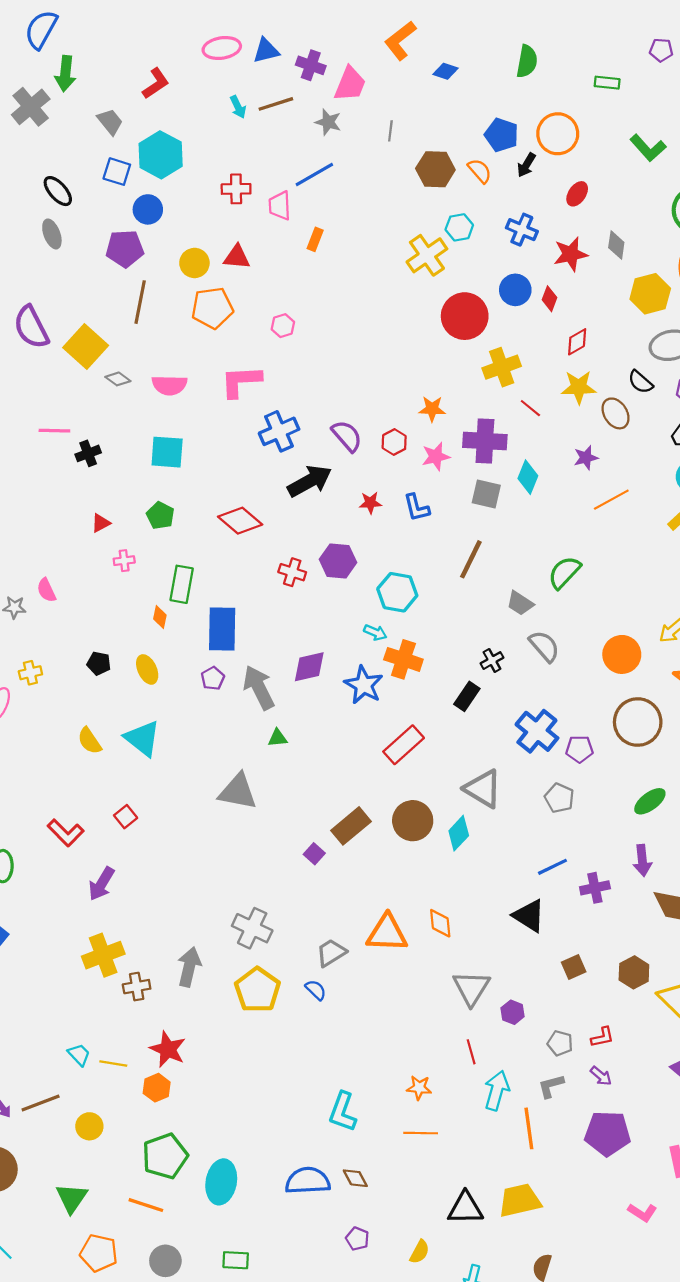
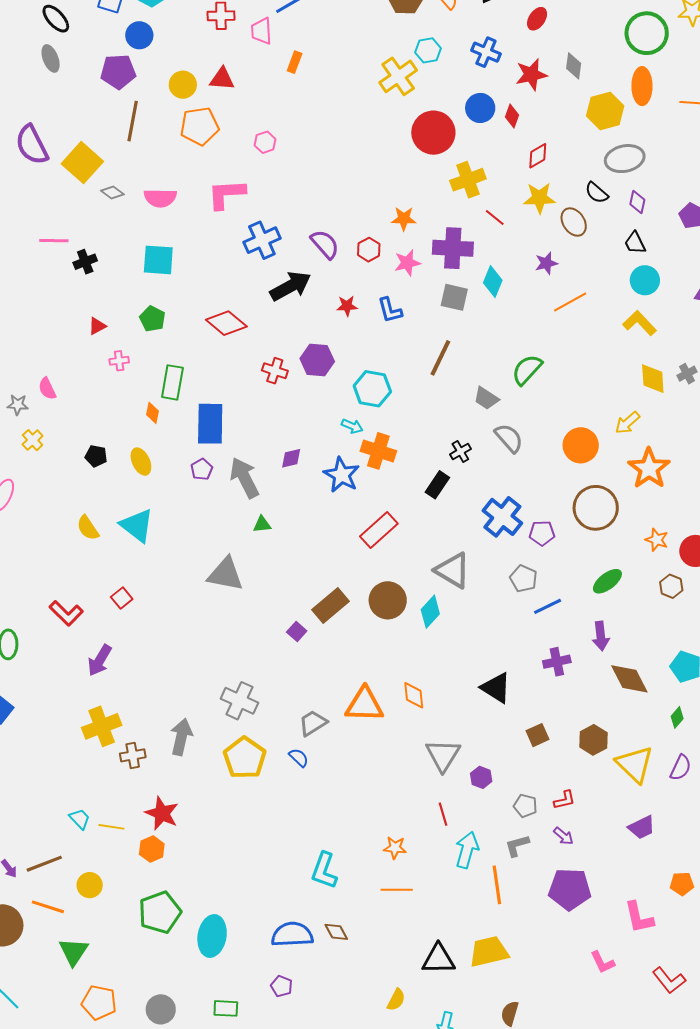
purple diamond: (309, 667) -> (291, 458), size x0.7
yellow cross: (30, 673) -> (33, 440), moved, turned -30
blue line: (552, 867) -> (548, 606), moved
orange line: (146, 1205) -> (48, 907), moved
pink L-shape: (642, 1212) -> (602, 962), turned 32
purple pentagon: (357, 1239) -> (282, 986), moved

